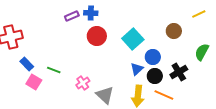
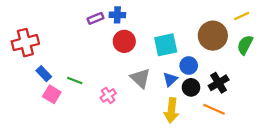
brown circle: (174, 31) -> (213, 36), size x1.6
cyan square: (133, 39) -> (166, 45), turned 30
green semicircle: (202, 52) -> (245, 45), moved
gray triangle: (105, 95) -> (140, 78), moved
orange line: (164, 95) -> (214, 109), moved

